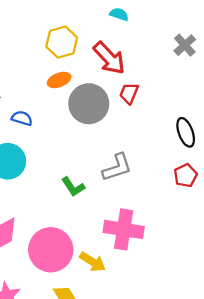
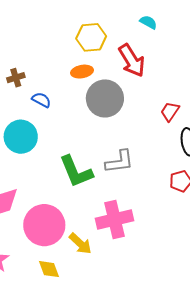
red trapezoid: (129, 93) -> (170, 111), moved
green L-shape: (73, 187) -> (76, 172), size x1.6
pink cross: (124, 229) -> (114, 220), turned -33

